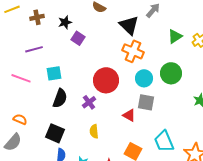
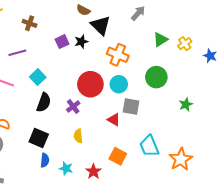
brown cross: (37, 17) -> (30, 23), moved, turned 32
black star: (65, 22) -> (81, 42), moved
black triangle: (129, 25) -> (101, 25), moved
purple square: (78, 38) -> (62, 42), turned 32
cyan square: (54, 73) -> (38, 77), turned -35
cyan circle: (144, 78) -> (119, 84), moved

